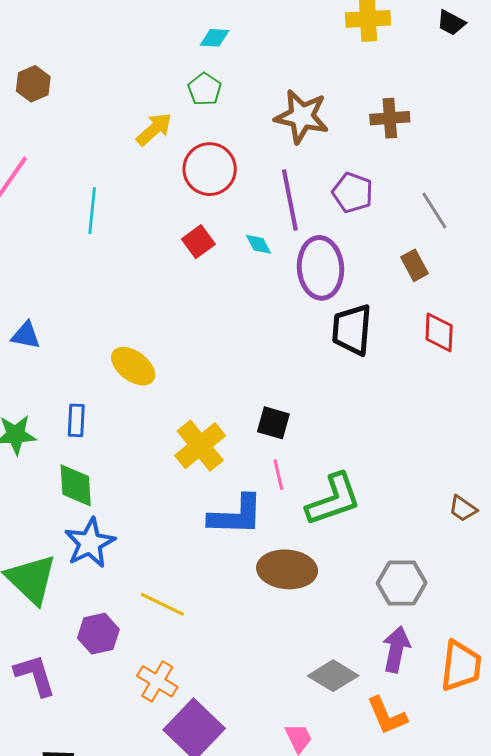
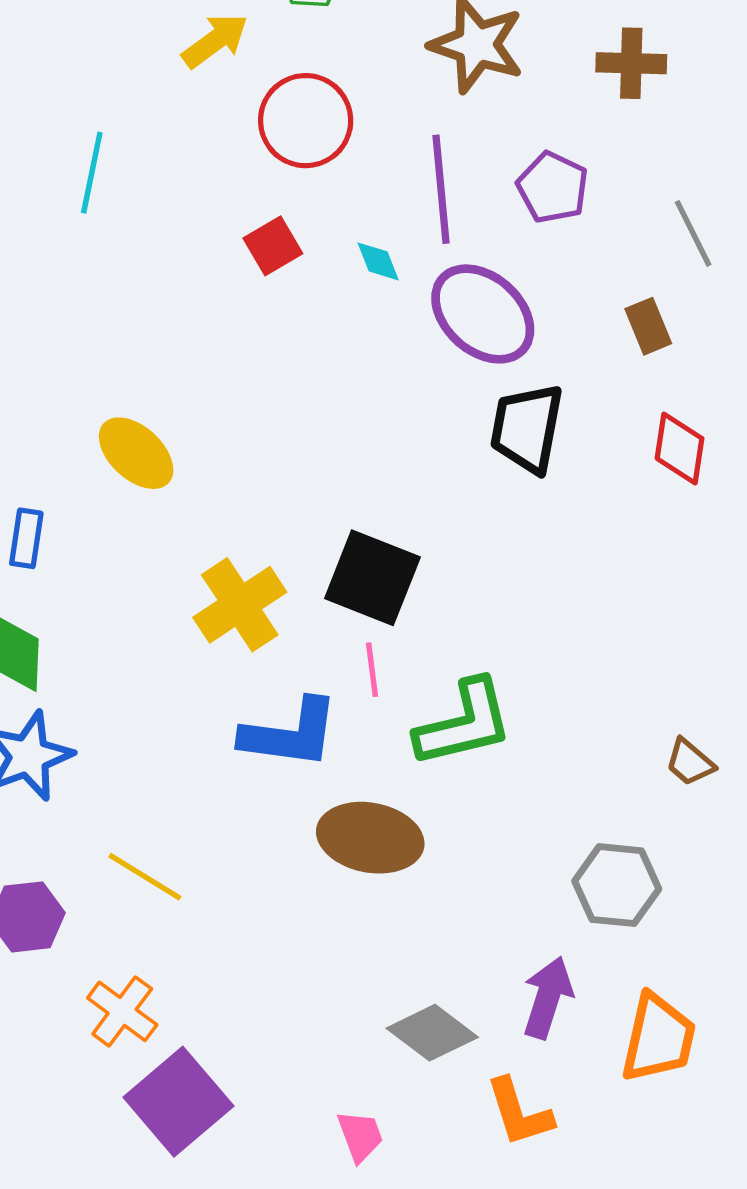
purple ellipse: (320, 268) -> (483, 314), turned -50
black square: (273, 423) -> (372, 578), size x1.6
gray hexagon: (402, 583) -> (617, 885), moved

